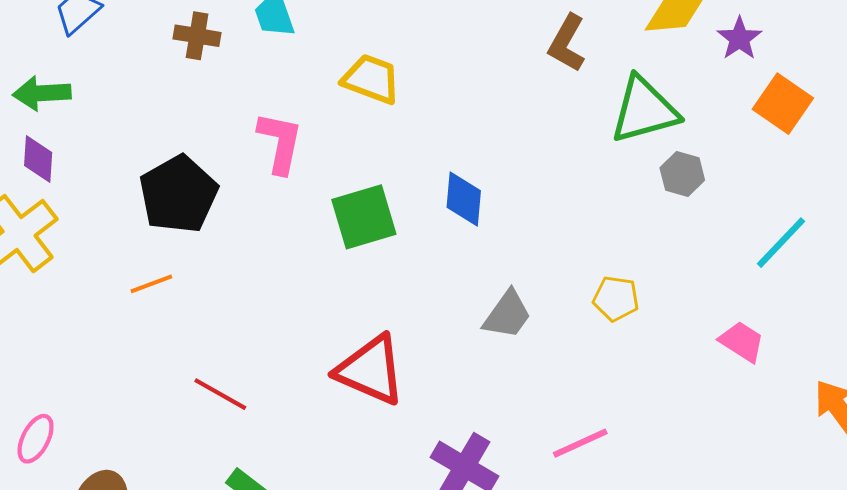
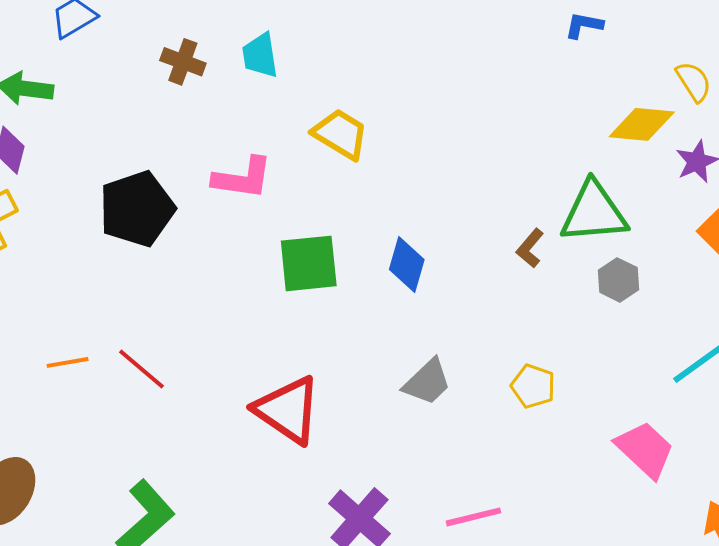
brown L-shape: (567, 43) -> (530, 248), moved, size x0.7
pink L-shape: (280, 143) -> (243, 178), turned 76
orange line: (151, 284) -> (68, 362), moved
pink trapezoid: (742, 342) -> (645, 450), size x1.4
red line: (220, 394) -> (141, 369), moved

